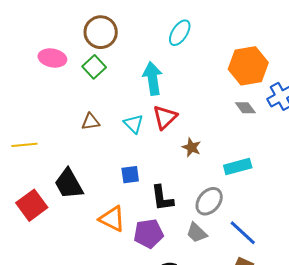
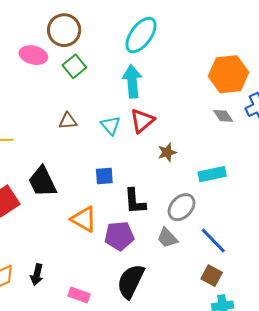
brown circle: (101, 32) -> (64, 30), moved
cyan ellipse: (180, 33) -> (141, 35), moved, size x1.4
brown star: (192, 147) -> (167, 152), turned 30

